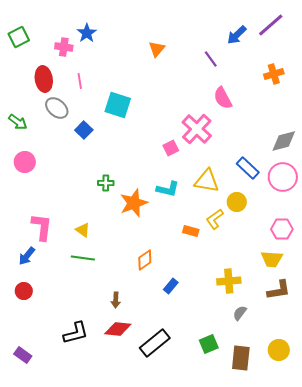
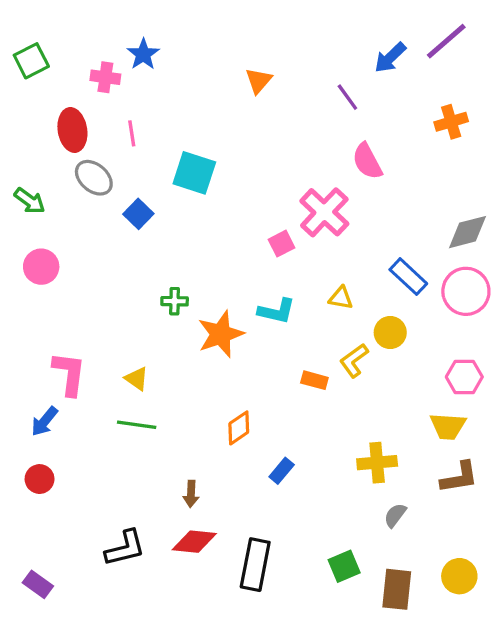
yellow triangle: (207, 181) -> (341, 298), size x0.6
black rectangle: (155, 343) -> (255, 565), turned -40

